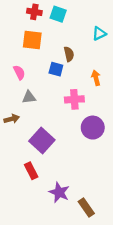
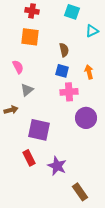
cyan square: (58, 14) -> (72, 12), moved
blue square: (56, 69) -> (62, 71), moved
gray triangle: (29, 97) -> (27, 90), turned -32
purple square: (42, 140) -> (39, 130), turned -30
purple star: (59, 192) -> (57, 166), moved

